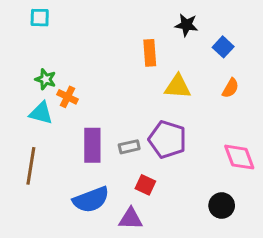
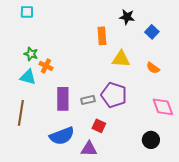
orange semicircle: (230, 88) -> (153, 68), moved, turned 96

